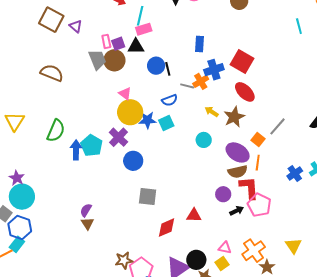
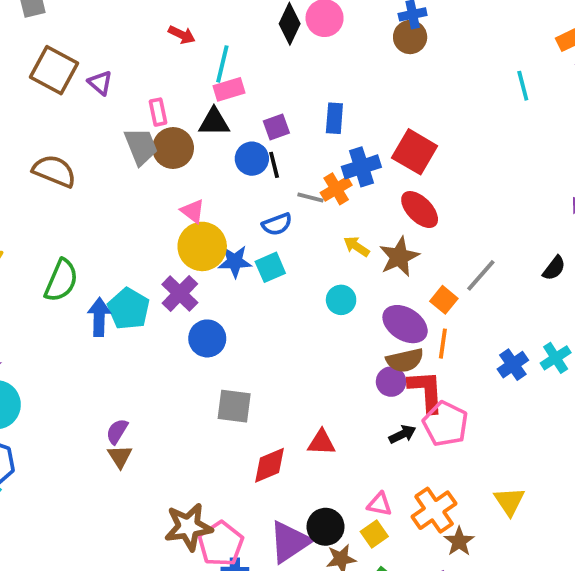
purple square: (118, 44) -> (276, 127), moved
purple circle: (223, 194) -> (391, 382), moved
brown star: (124, 260) -> (188, 527), size x1.4

